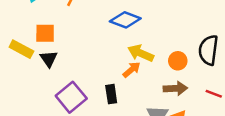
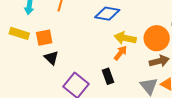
yellow rectangle: (21, 49) -> (19, 33), moved
orange circle: (178, 61) -> (157, 38), size x1.6

